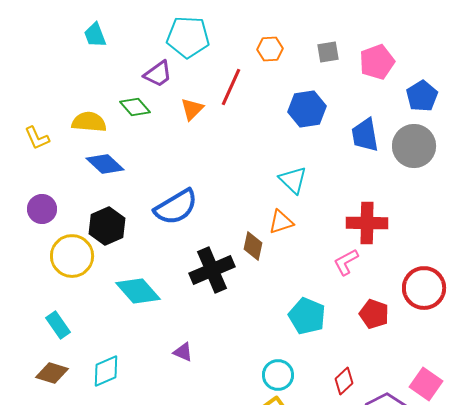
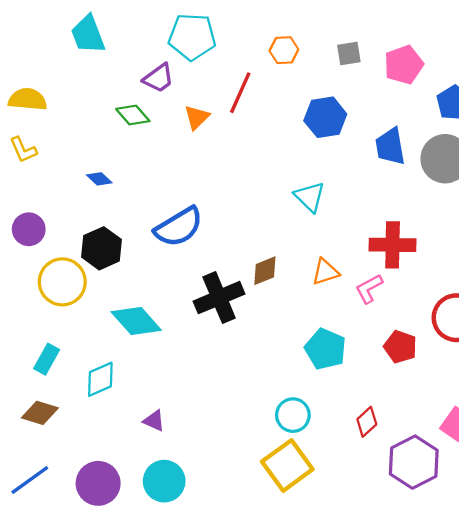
cyan trapezoid: (95, 35) -> (88, 34), size x1.4
yellow semicircle: (89, 122) -> (28, 99), moved
blue diamond: (105, 164) -> (99, 179), size x0.6
orange triangle: (281, 222) -> (325, 272), moved
brown diamond: (253, 246) -> (265, 271), turned 56
cyan rectangle: (58, 325) -> (47, 359), turned 64
purple triangle: (183, 352) -> (154, 421), moved
cyan diamond: (106, 371) -> (100, 379), moved

